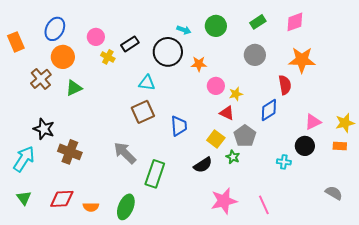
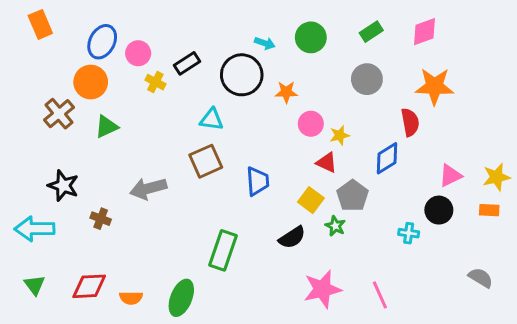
blue ellipse: (55, 29) -> (102, 42), moved
orange rectangle: (16, 42) -> (40, 24), moved
brown cross: (70, 152) -> (101, 219), size x0.6
gray arrow: (125, 153) -> (148, 188), moved, turned -60
cyan arrow: (24, 159) -> (35, 229), turned -124

